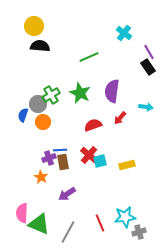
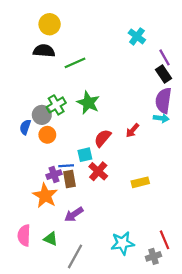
yellow circle: (34, 26) -> (50, 24), moved
green line: (89, 57) -> (75, 63), moved
purple semicircle: (112, 91) -> (163, 101), moved
red semicircle: (93, 125) -> (103, 138), turned -30
cyan square: (100, 161) -> (85, 155), moved
orange star: (41, 177) -> (45, 196), size x1.6
cyan star: (125, 217) -> (123, 243), moved
red line: (100, 223) -> (165, 240), moved
green triangle: (39, 224) -> (51, 239), moved, size x0.6

